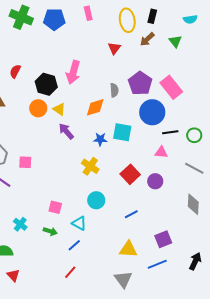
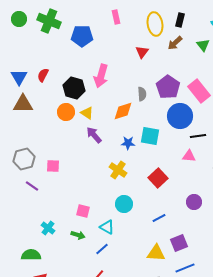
blue pentagon: (54, 19) -> (82, 36), moved
purple circle: (155, 181) -> (194, 202), moved
purple square: (163, 239) -> (179, 243), moved

